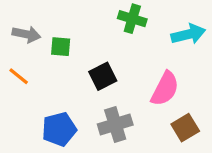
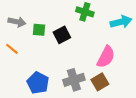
black square: (103, 76) -> (62, 35), moved
brown square: (185, 128) -> (100, 82), moved
blue pentagon: (59, 129) -> (38, 83), turned -30

